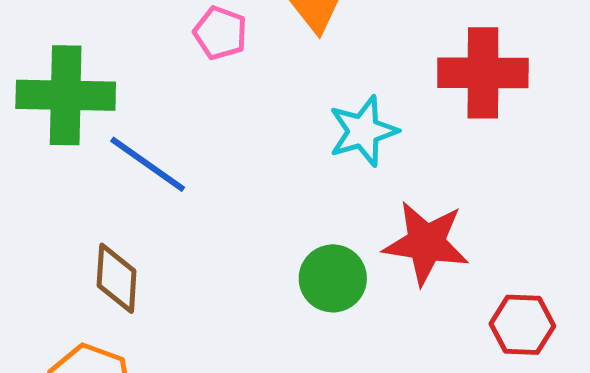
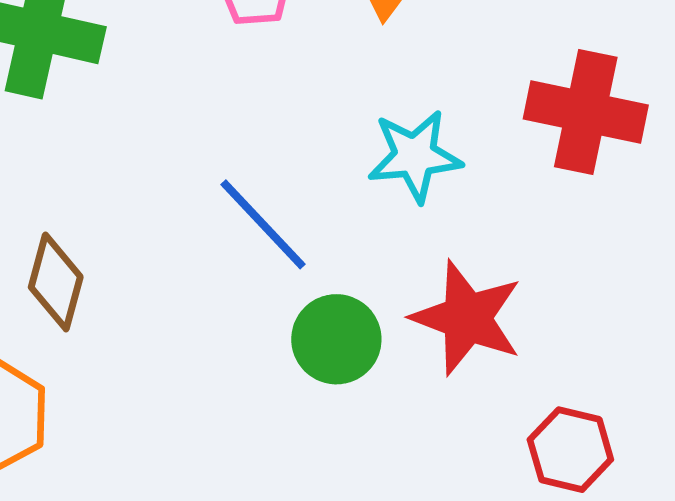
blue line: (148, 164) -> (263, 224), moved

